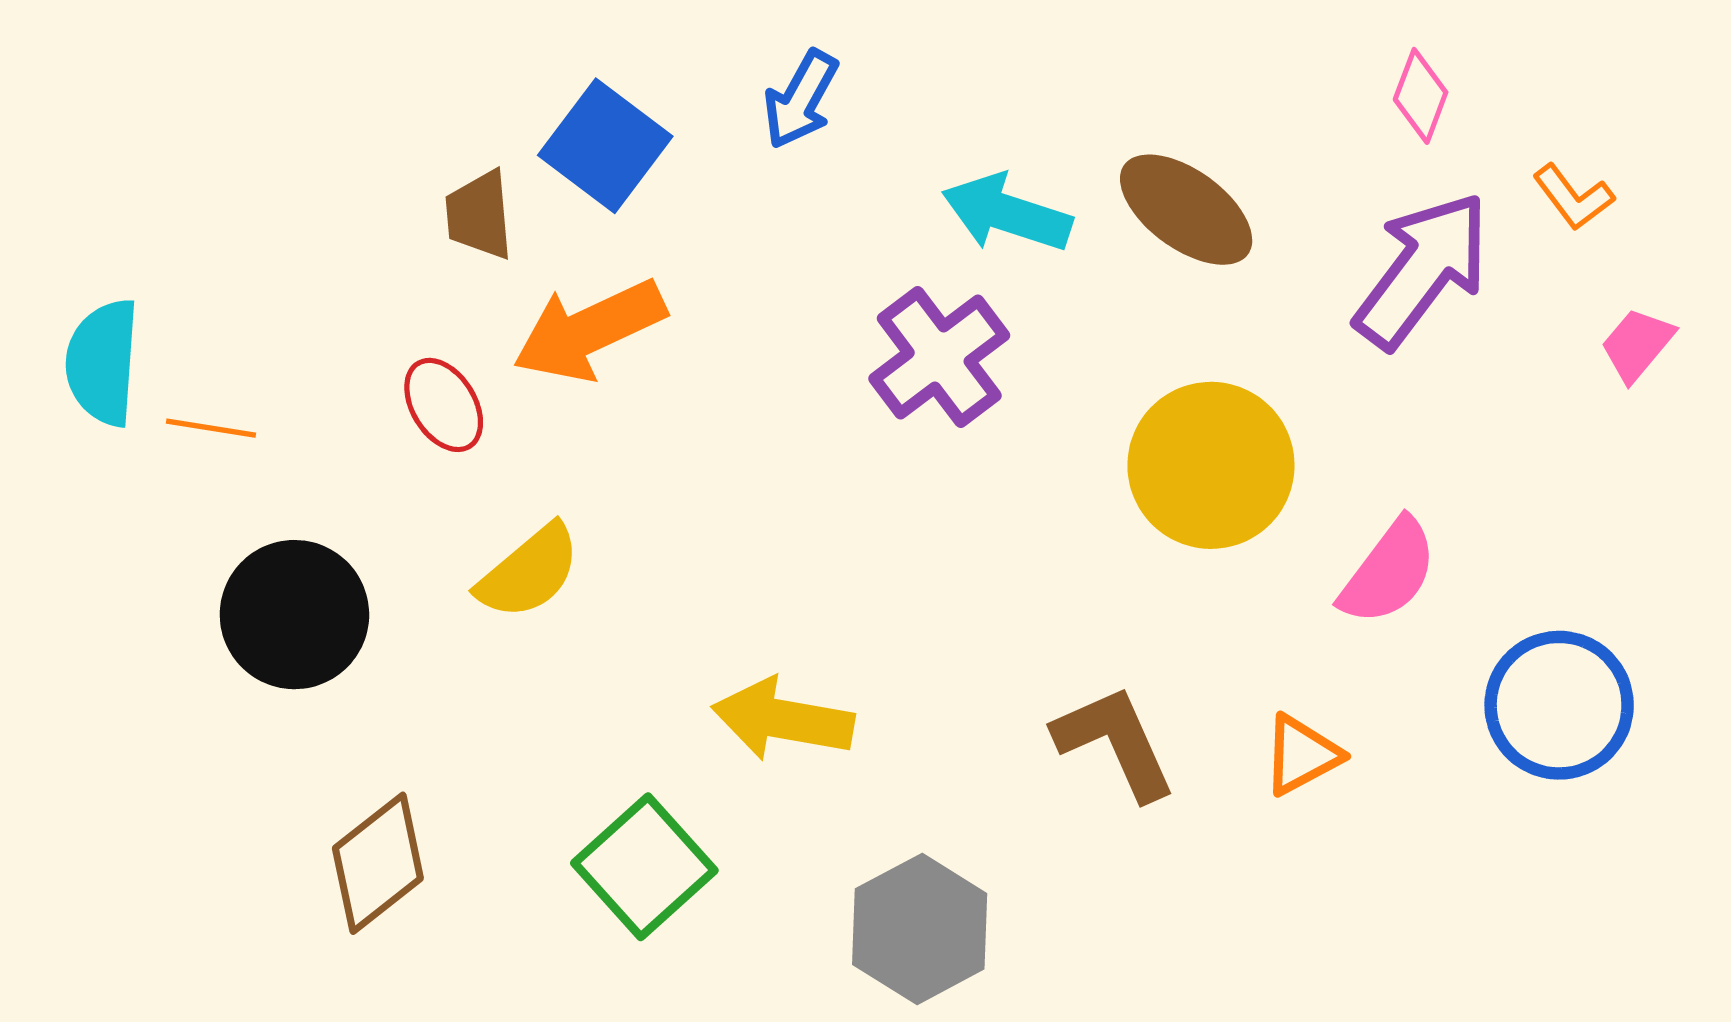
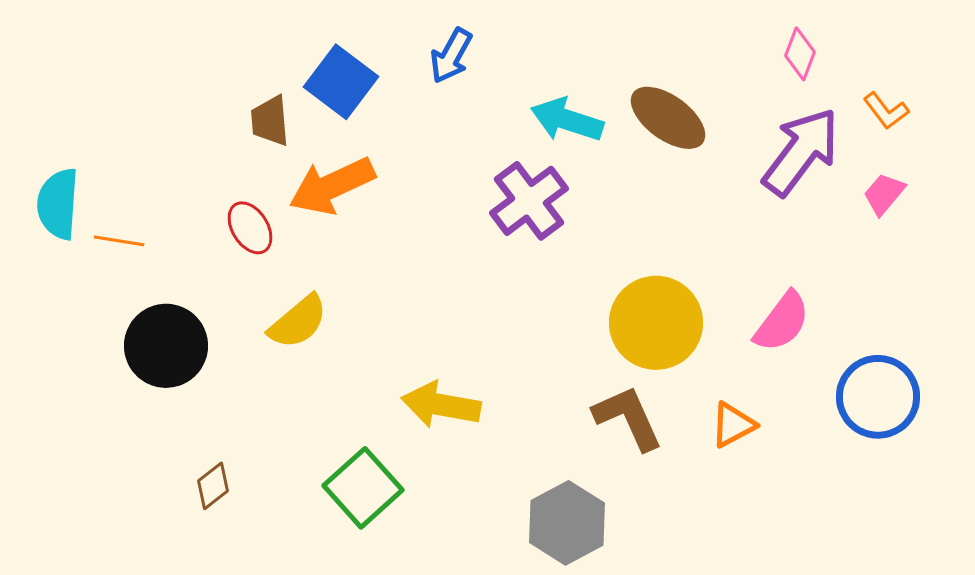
pink trapezoid: (1637, 345) -> (884, 194), moved
yellow circle: (1211, 465) -> (656, 323), moved
brown diamond: (378, 863) -> (213, 486), size x0.6
gray hexagon: (920, 929) -> (567, 523), moved

